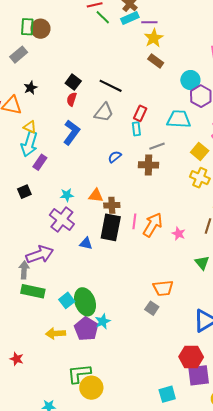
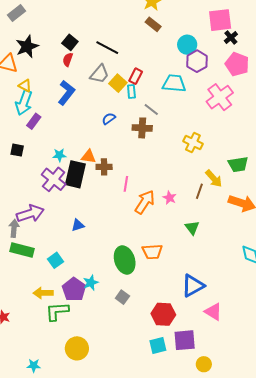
black star: (31, 88) -> (27, 46), size x1.6
gray line: (157, 146) -> (151, 109), turned 56
yellow square: (200, 152) -> (118, 83), moved
black square: (24, 192) -> (17, 150), turned 32
orange arrow: (153, 225) -> (145, 202), moved
black rectangle: (111, 227) -> (75, 174), moved
blue triangle: (86, 244) -> (78, 225), moved, turned -32
green ellipse: (85, 302) -> (125, 260), moved
gray square: (152, 308) -> (122, 297), moved
red hexagon: (191, 357) -> (163, 314), moved
green L-shape: (79, 374) -> (57, 311), moved
cyan square: (167, 394) -> (158, 345), moved

